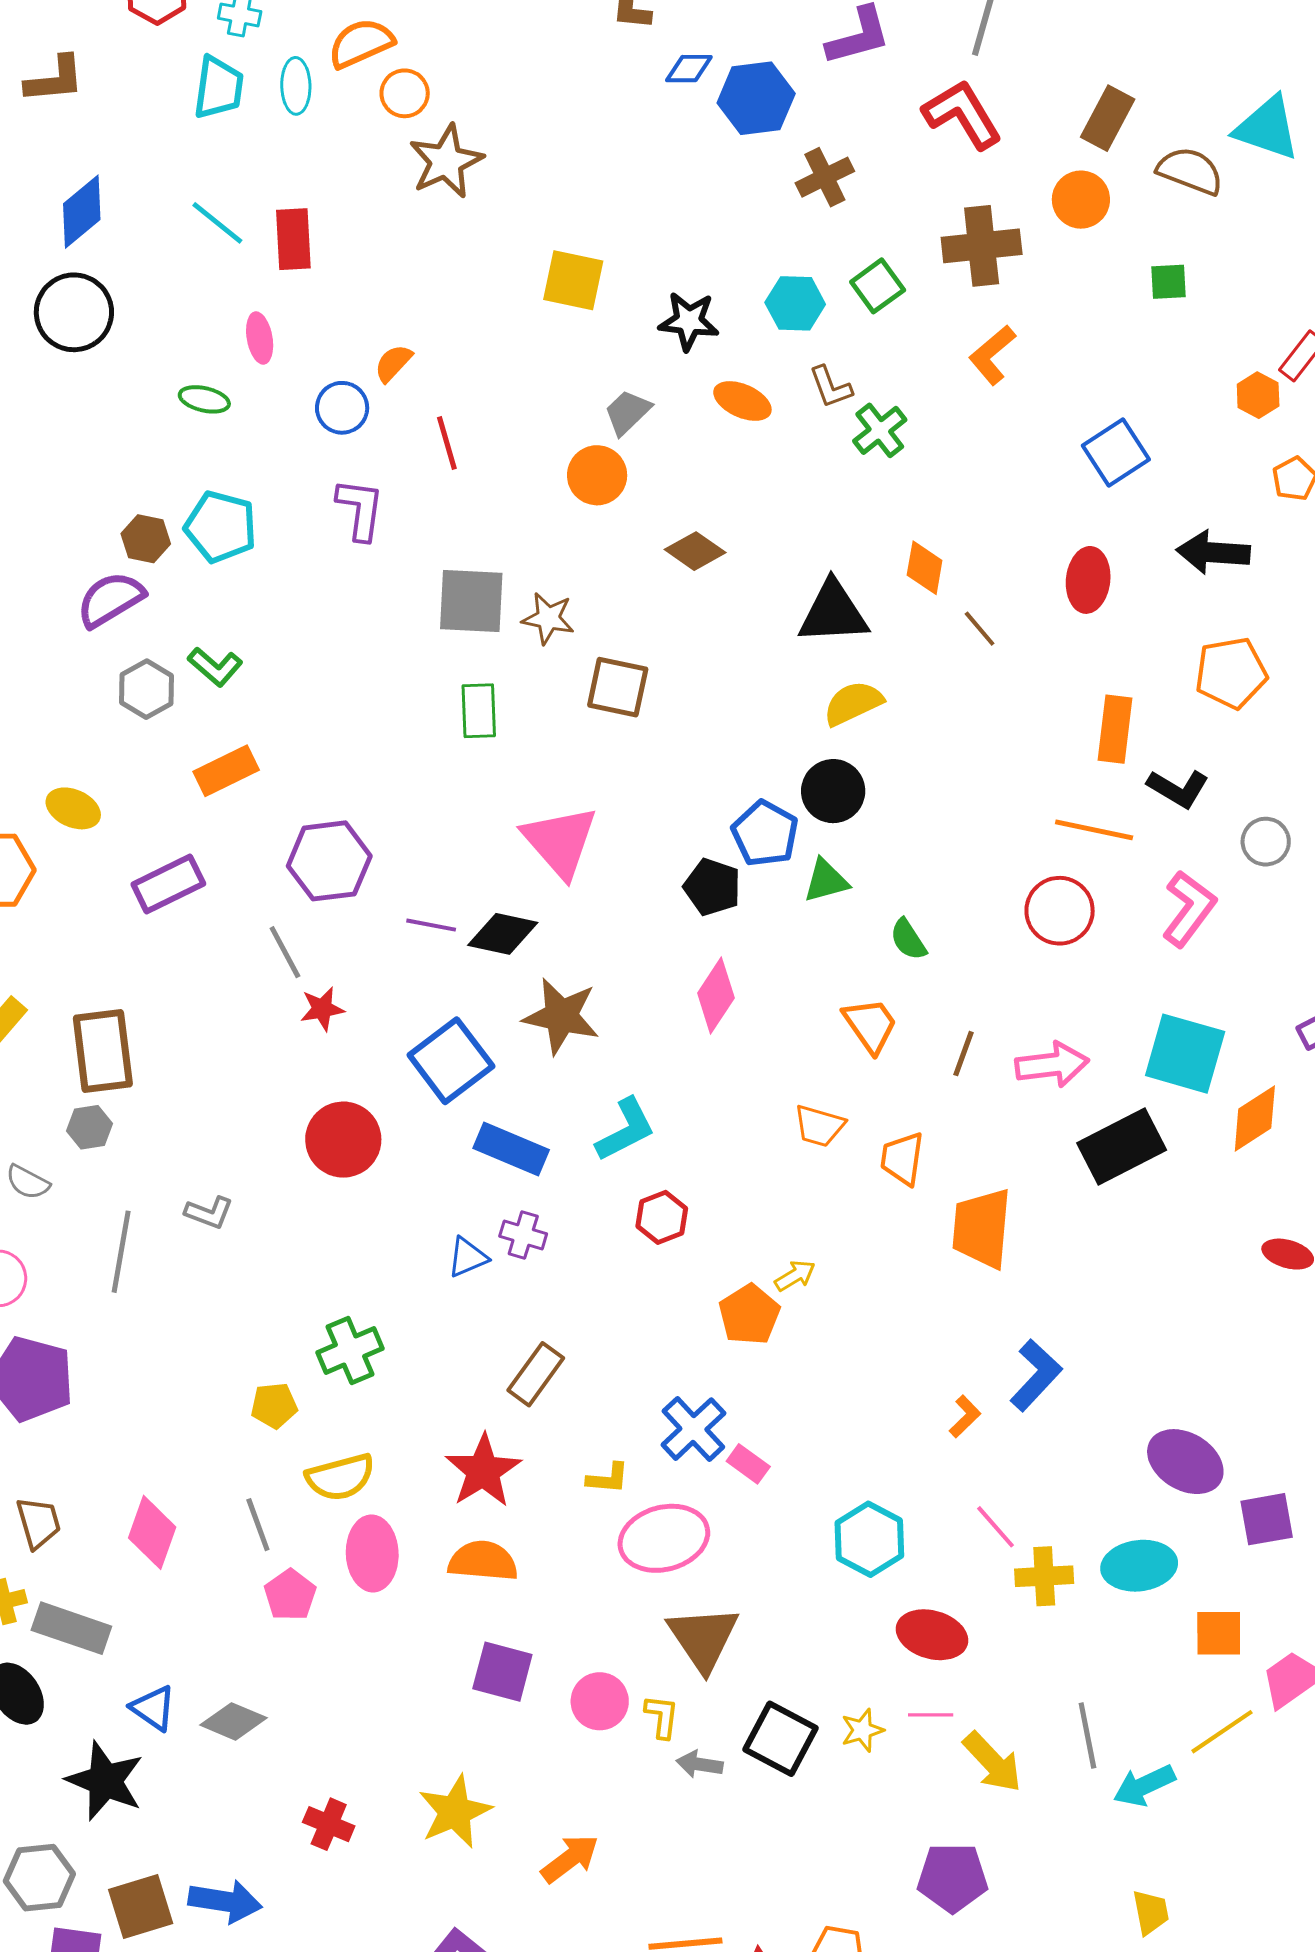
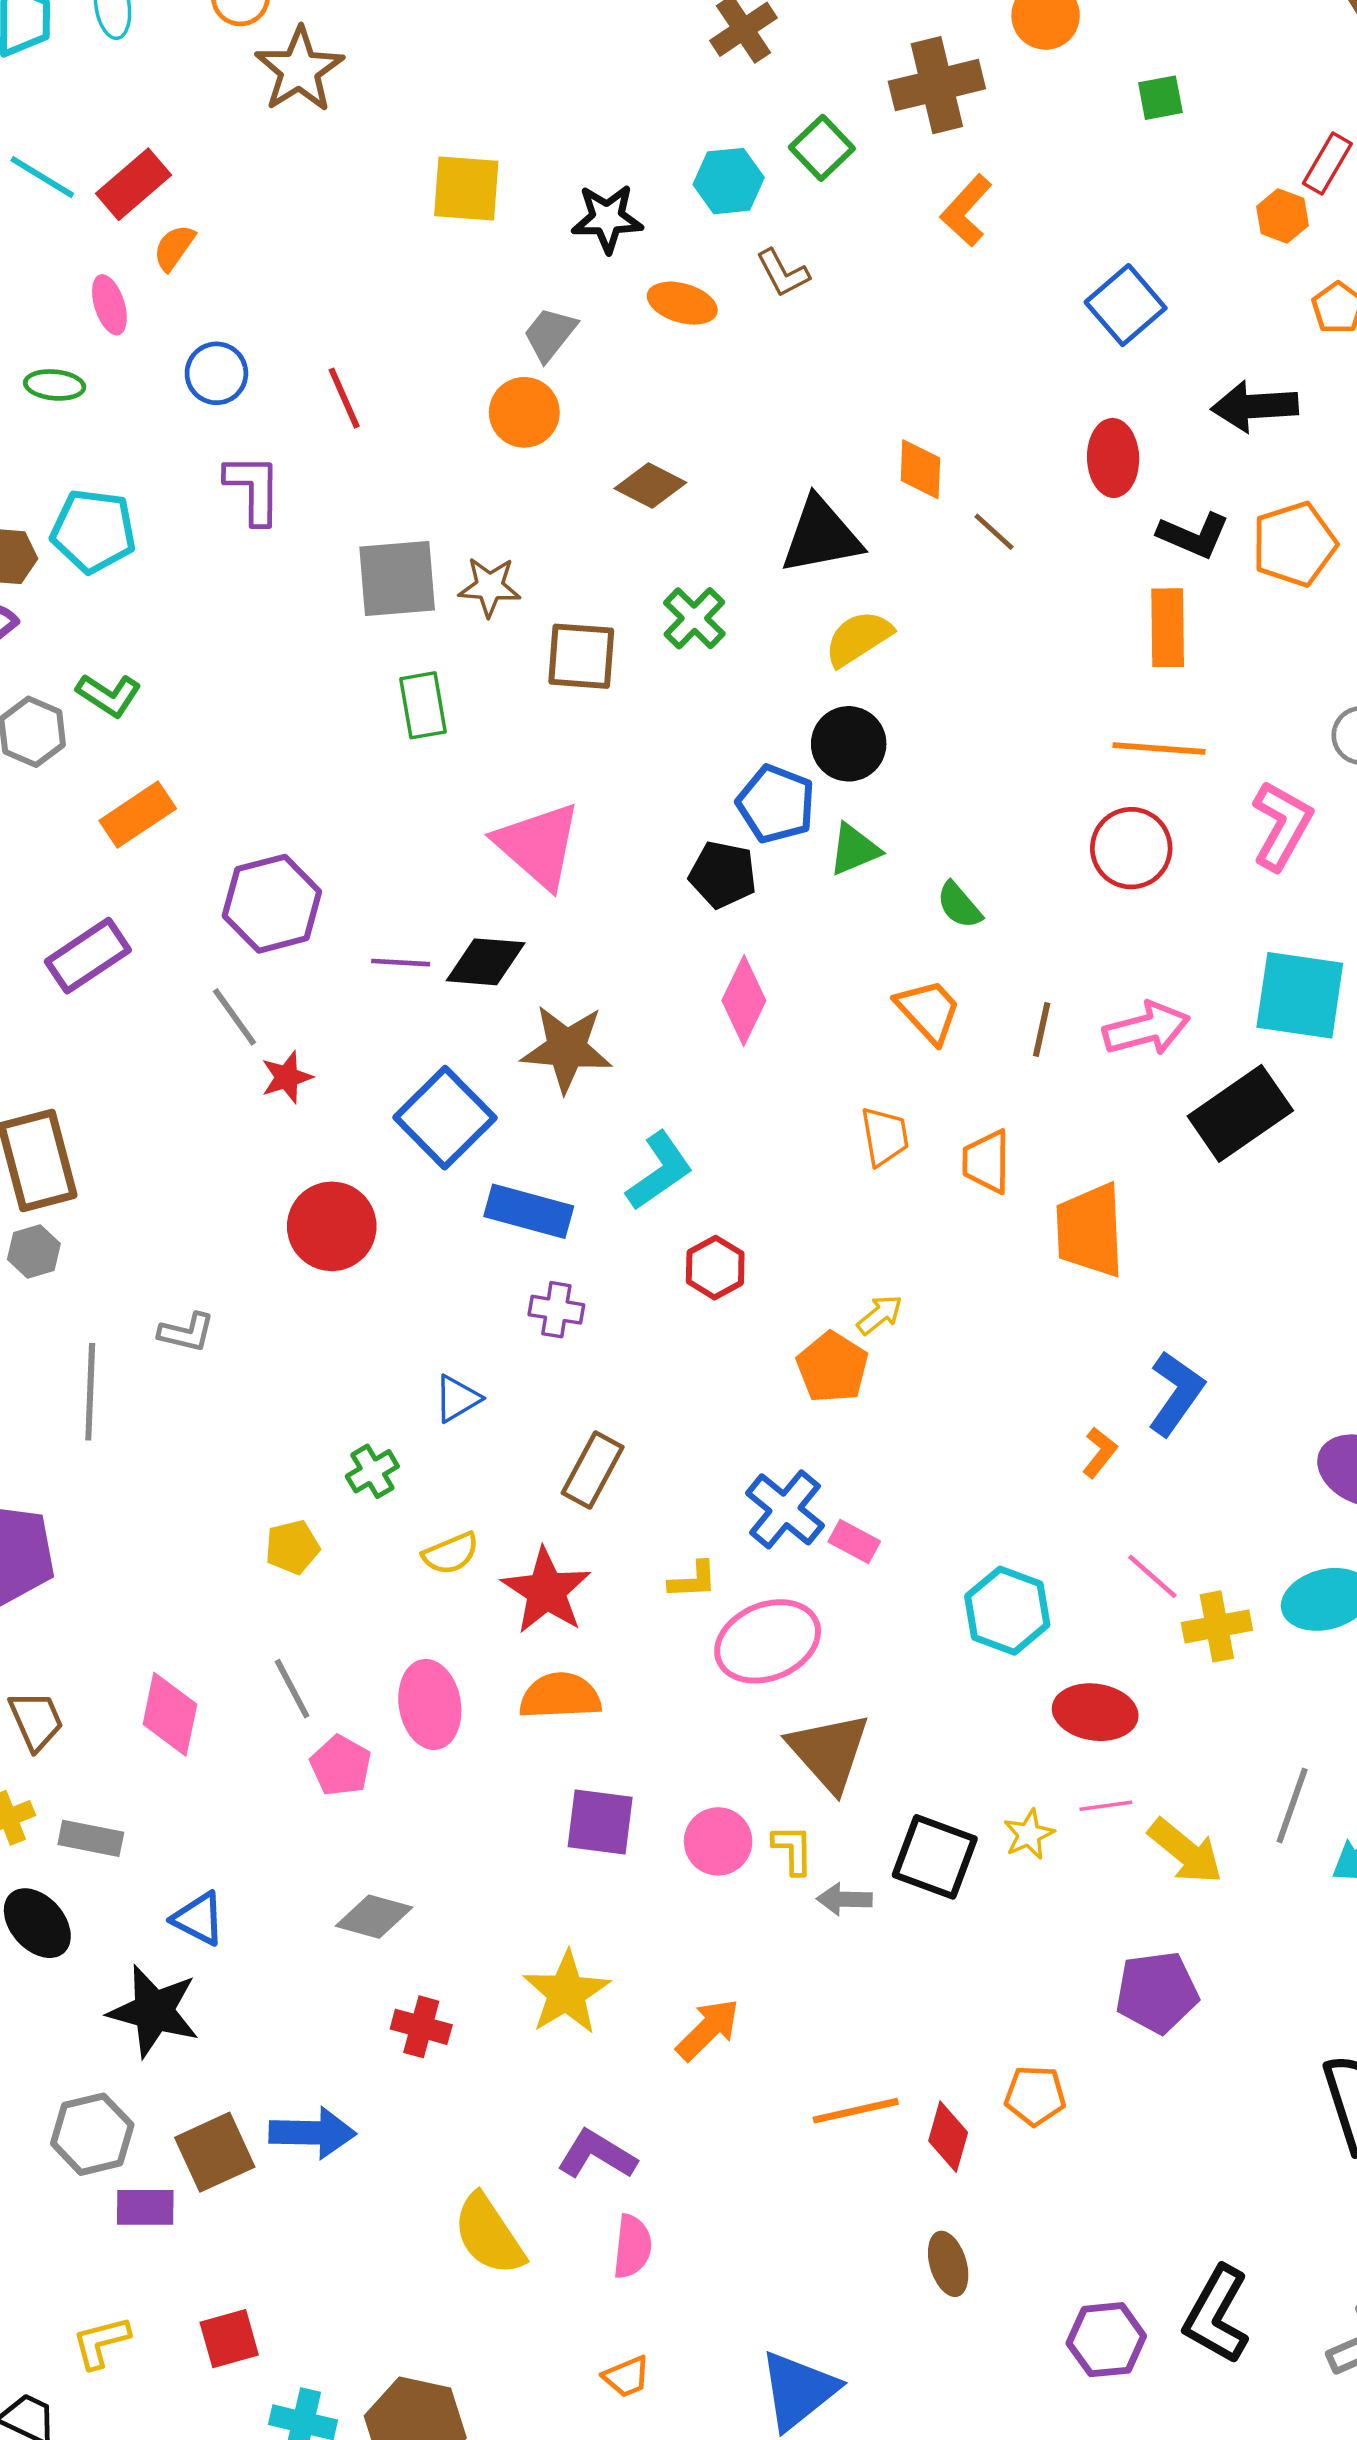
red rectangle: (293, 239) -> (133, 184), turned 60
orange semicircle: (393, 363) -> (174, 248), moved
green cross: (880, 430) -> (694, 618), moved
black L-shape: (1178, 789) -> (1194, 535), moved
orange trapezoid: (819, 1126) -> (885, 1136), turned -108
blue triangle: (468, 1257) -> (457, 1399), moved
green cross: (350, 1350) -> (372, 1471), size x0.7
yellow semicircle: (340, 1477) -> (451, 1553), moved, size x0.7
gray rectangle: (71, 1628) -> (91, 1838), size x0.7
gray diamond: (233, 1721) -> (374, 1917), moved
gray line: (1087, 1736) -> (1292, 1805), turned 38

